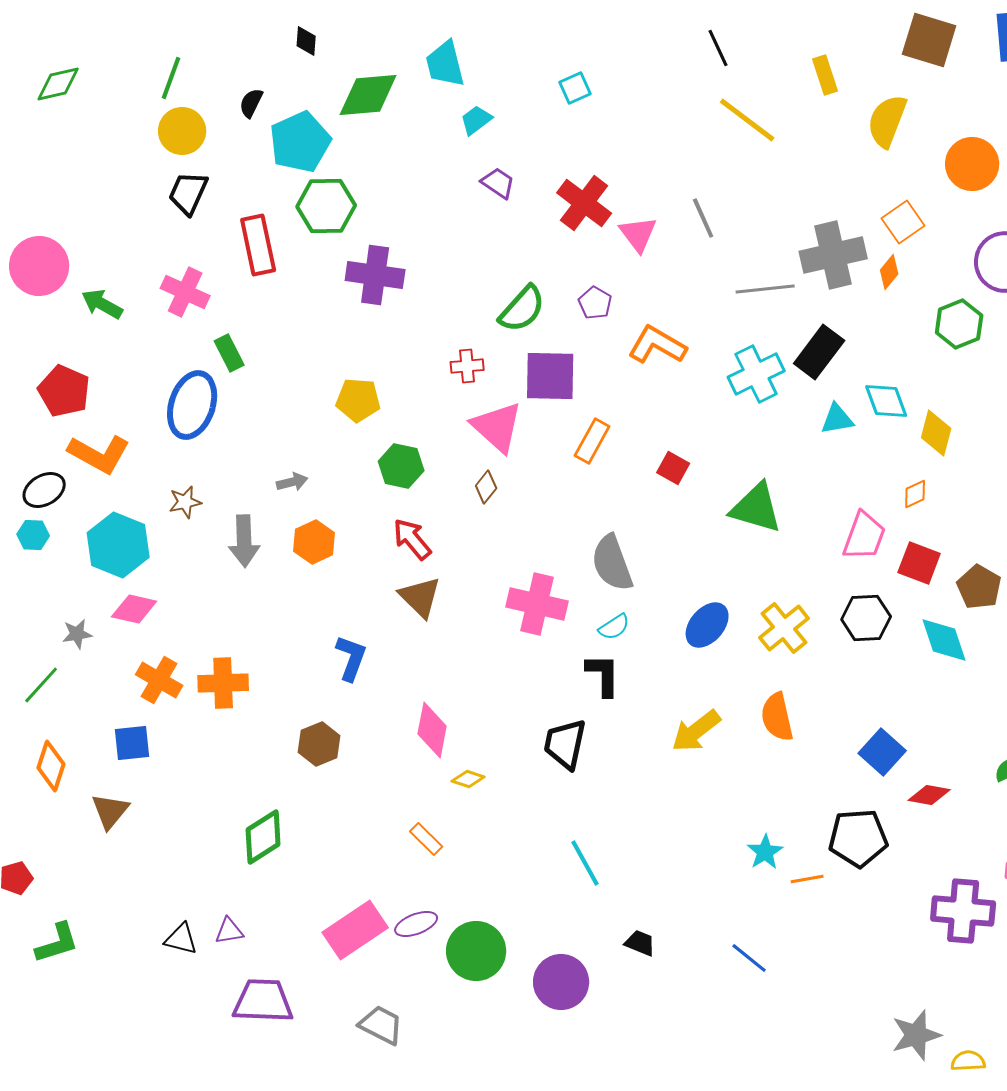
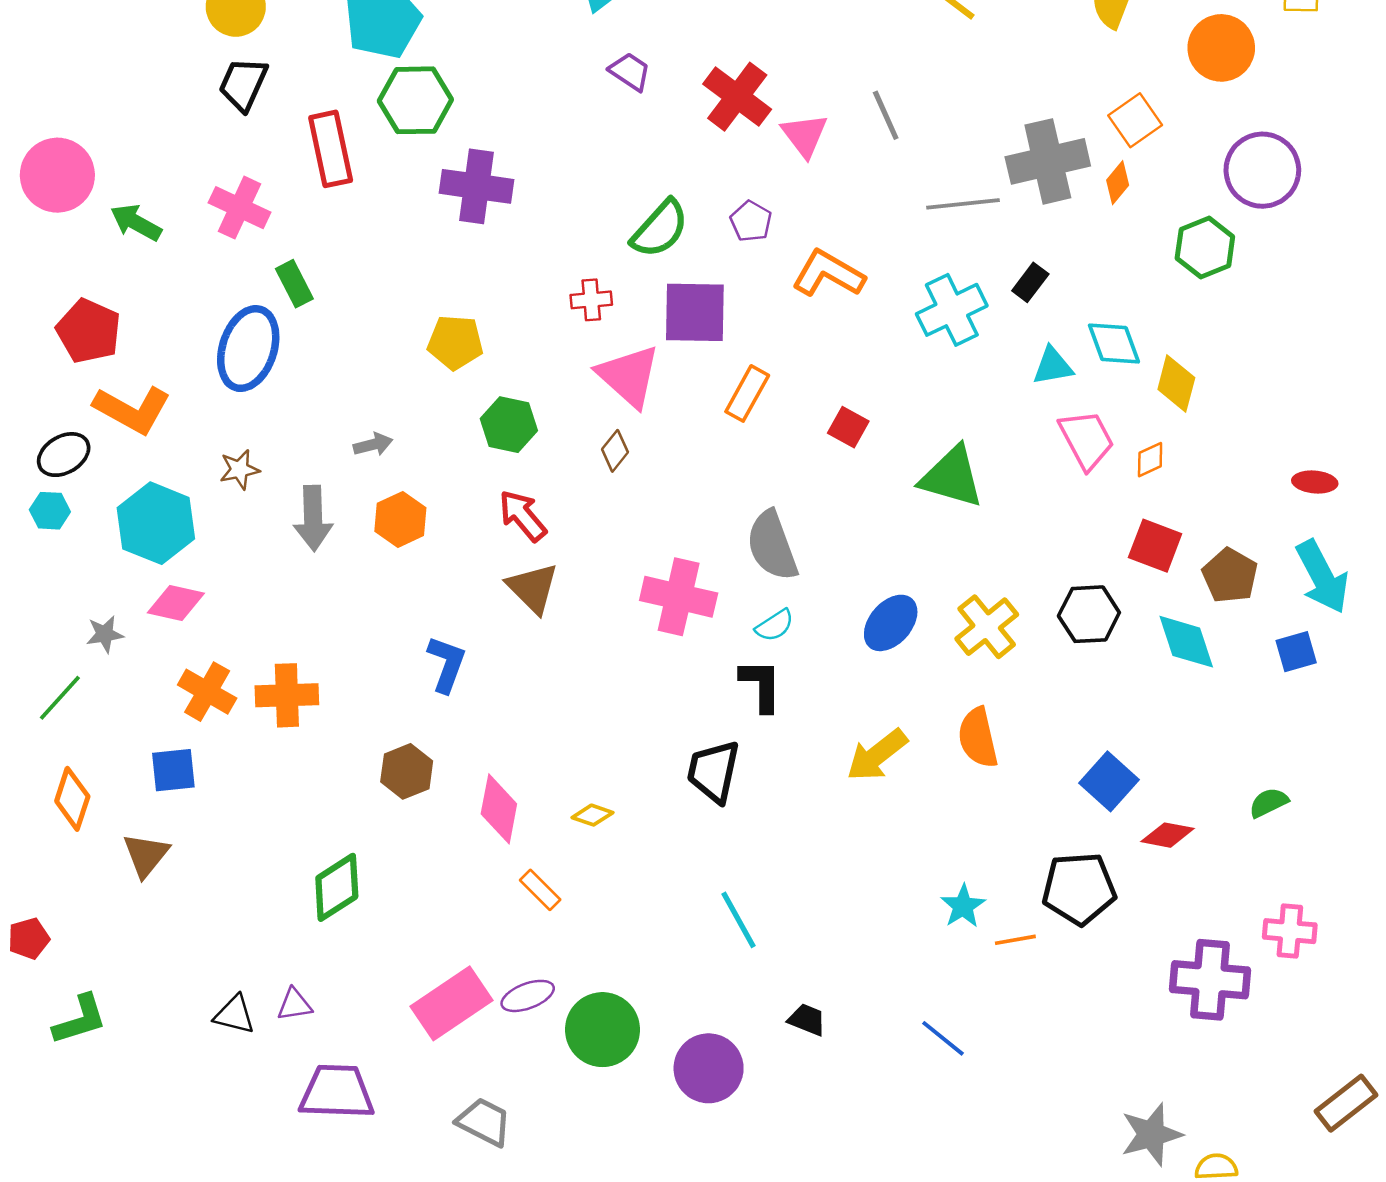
black rectangle: (819, 352) -> (1030, 282), size x0.6
pink trapezoid: (864, 536) -> (1086, 440), moved, turned -48
pink diamond: (432, 730) -> (499, 809), moved

